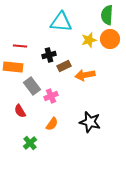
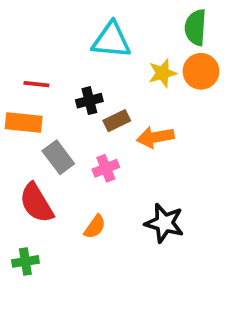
pink cross: (51, 96) -> (106, 168), moved
red semicircle: (20, 111) -> (36, 203), size x1.6
green cross: (30, 143) -> (25, 261), moved, turned 32

